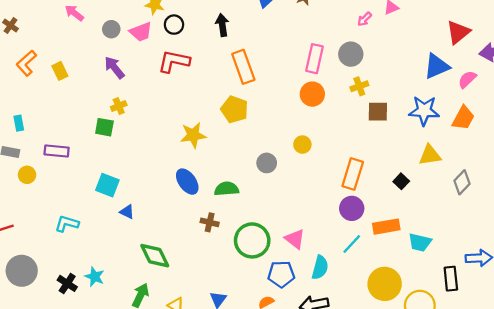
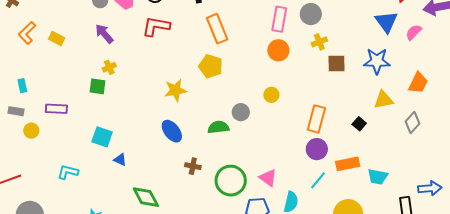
blue triangle: (437, 66) -> (386, 22), turned -40
yellow rectangle: (60, 71) -> (57, 39), turned -35
orange trapezoid: (463, 118) -> (418, 83), moved
green semicircle: (227, 189) -> (218, 127), moved

